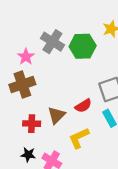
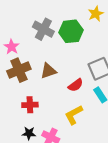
pink star: (26, 57) -> (12, 47), moved
brown triangle: (56, 115) -> (48, 71), moved, turned 30

